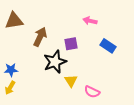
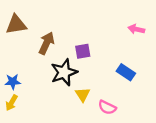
pink arrow: (90, 21) -> (136, 29), moved
blue rectangle: (108, 46) -> (126, 72), moved

